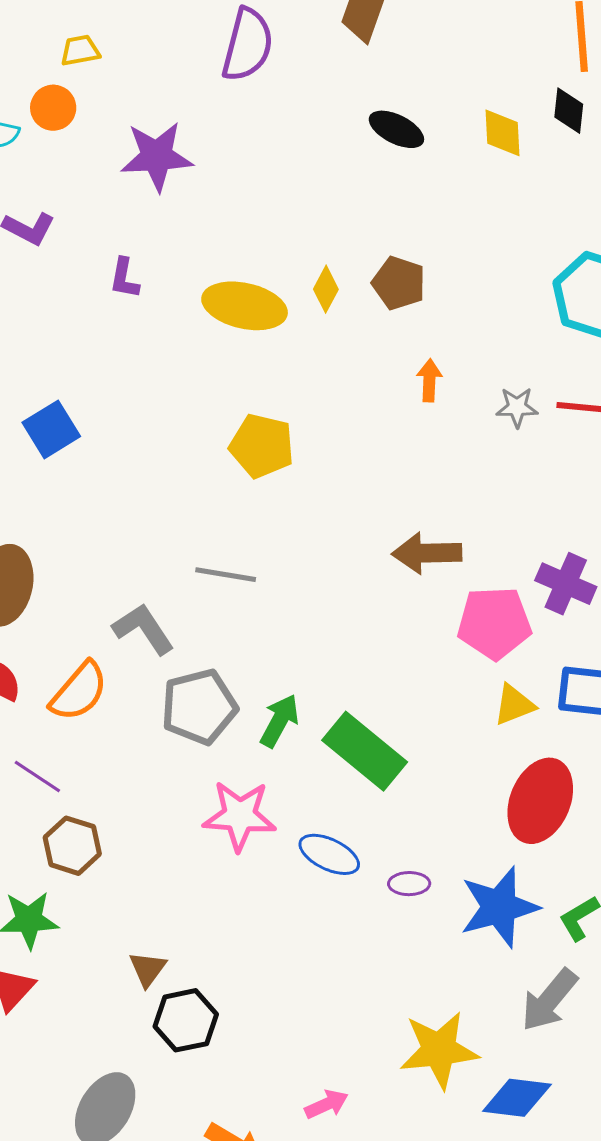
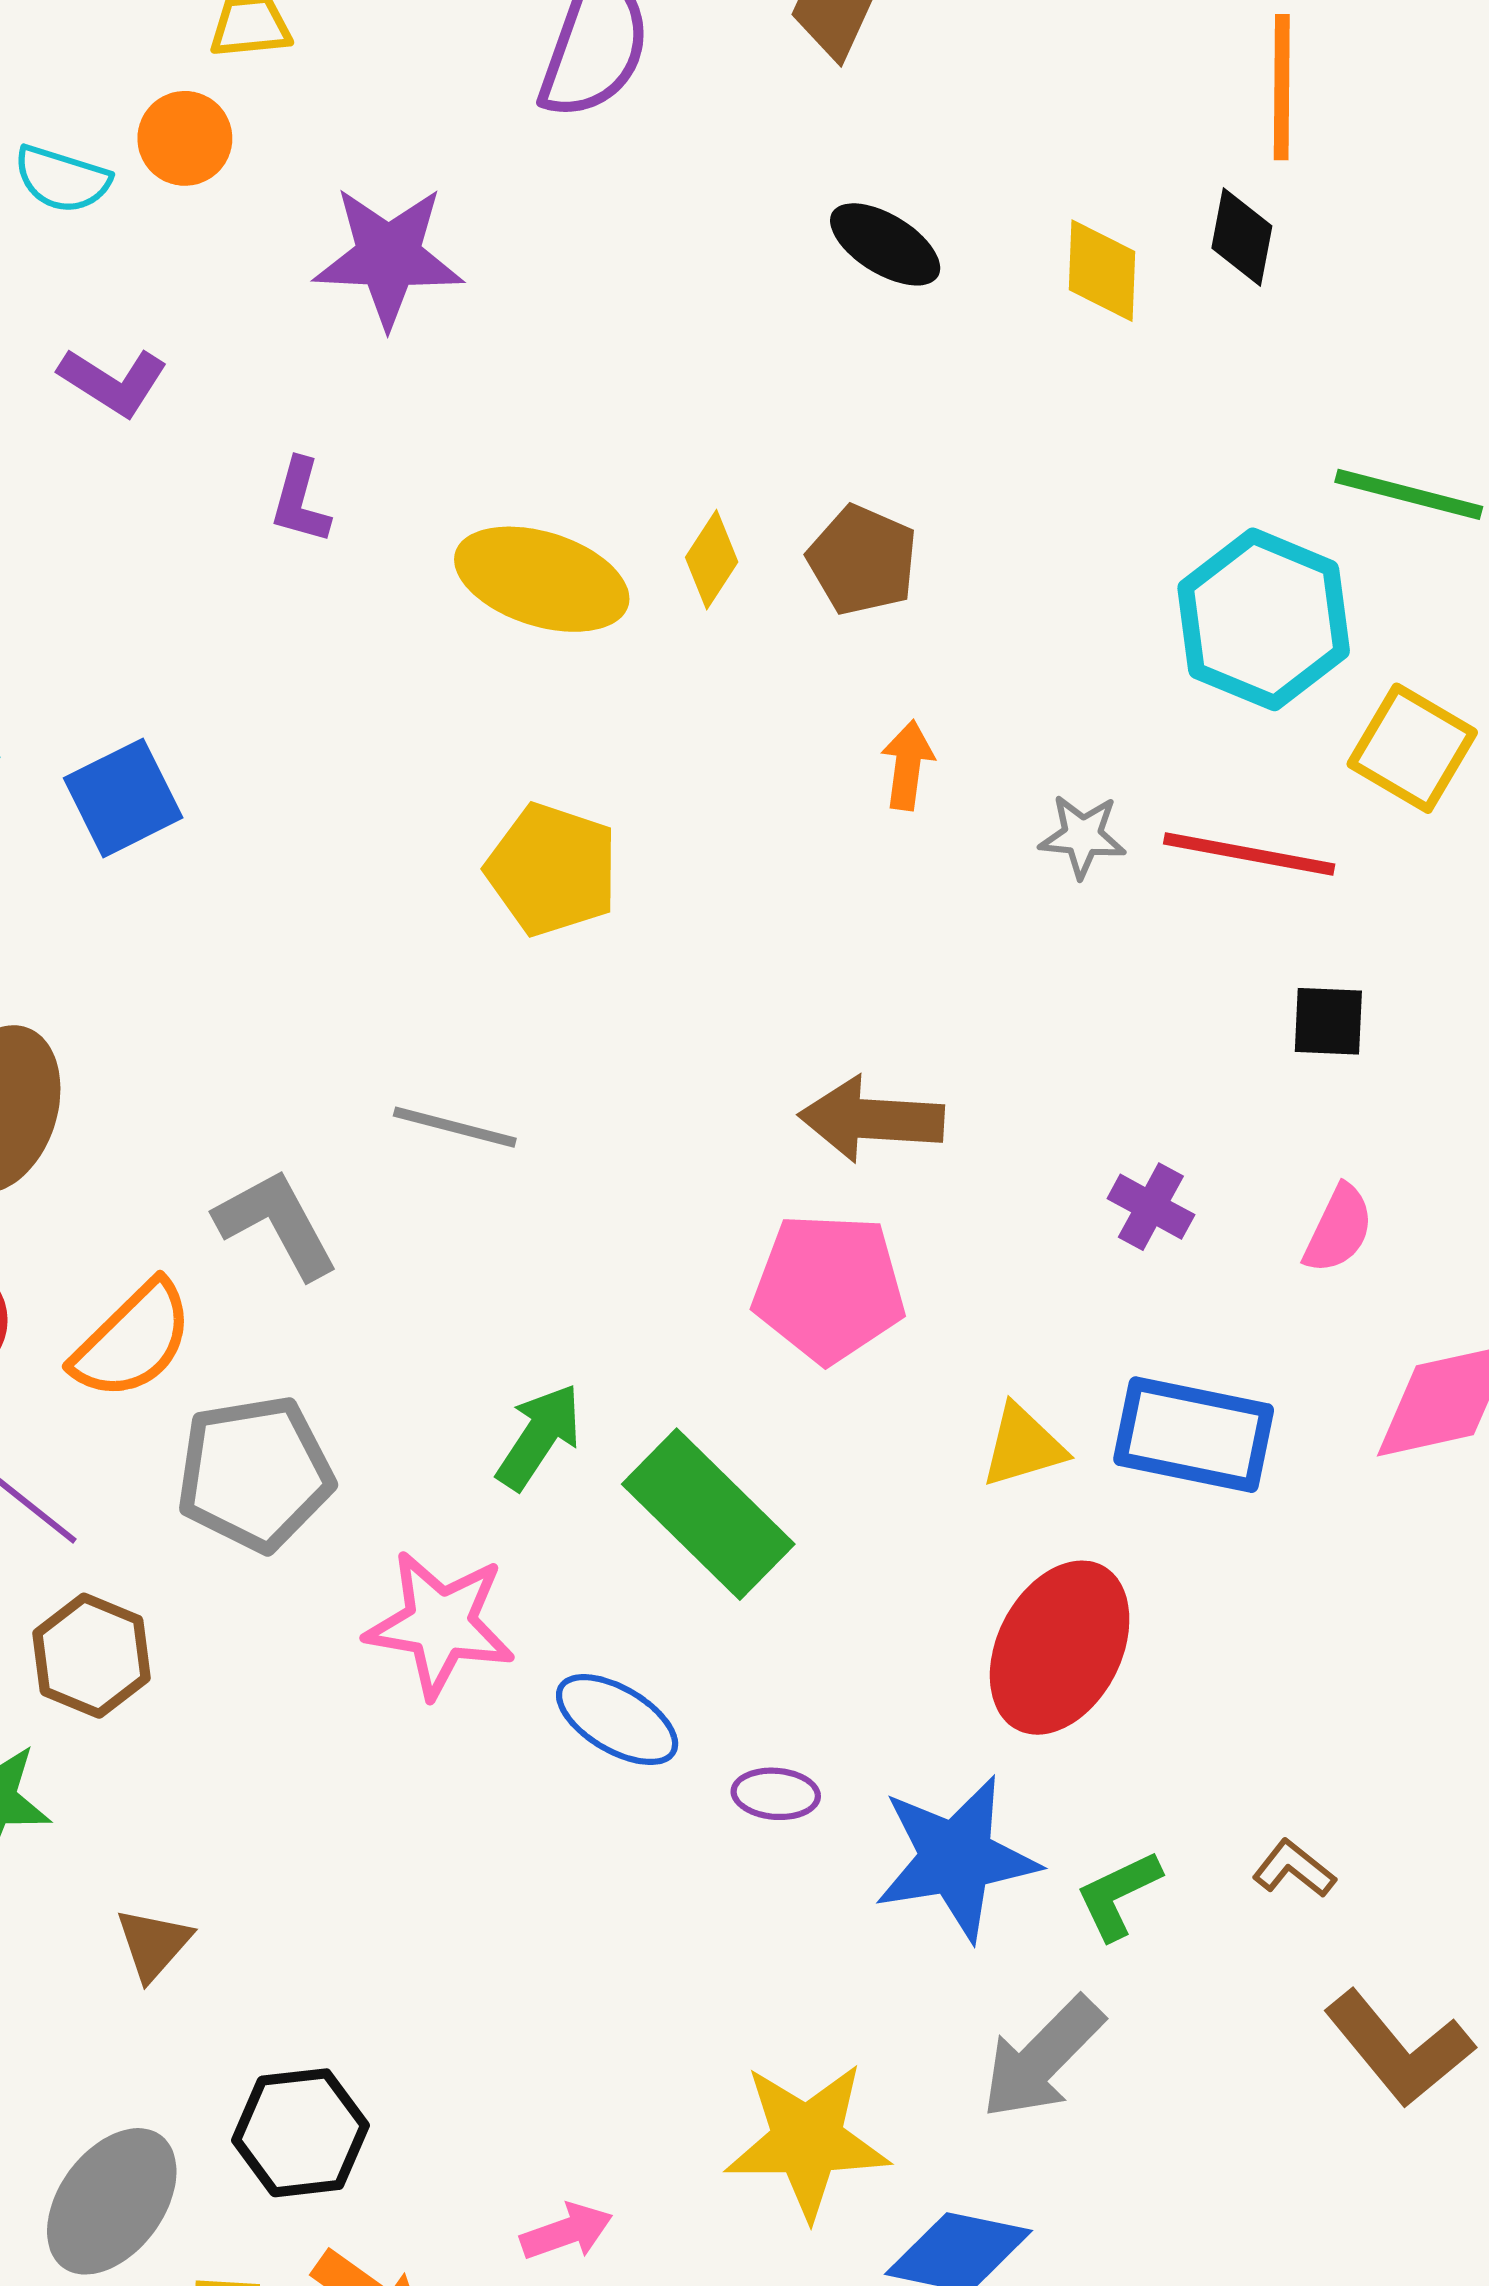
purple cross: (566, 584) -> (1151, 1207), size x0.7
pink pentagon: (494, 623) -> (829, 1288), moved
gray pentagon: (199, 707) -> (255, 1473), moved
brown triangle: (148, 969) -> (153, 1944), moved
black hexagon: (186, 1020) -> (301, 2133), moved

